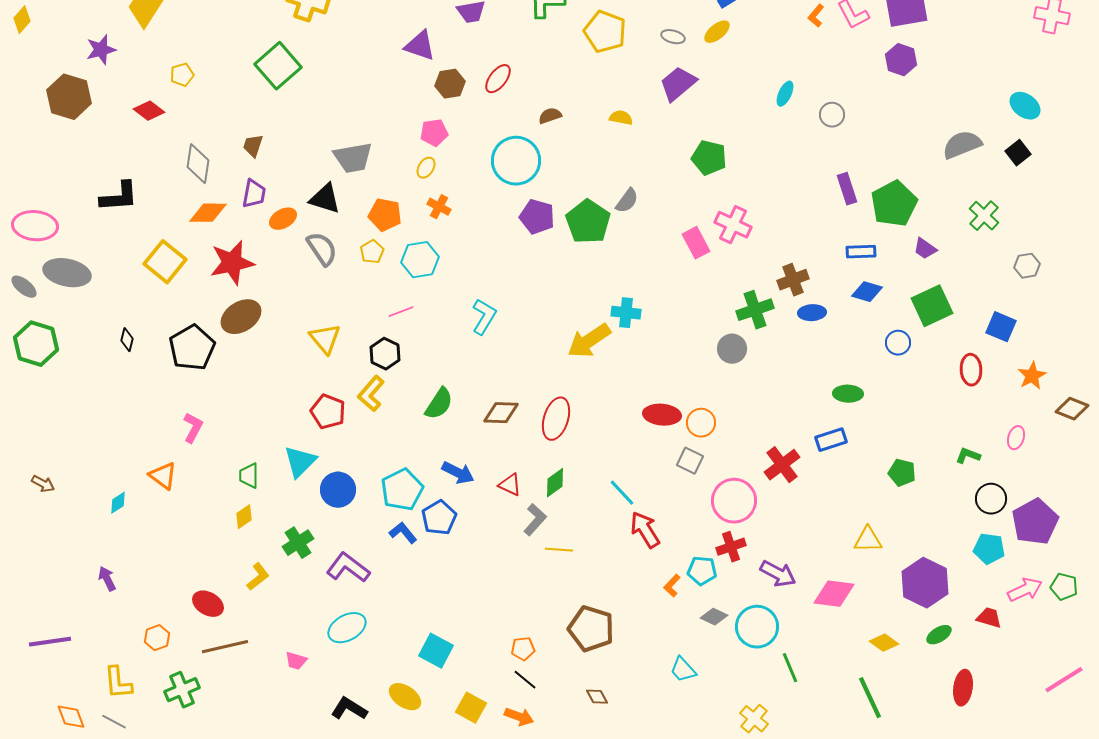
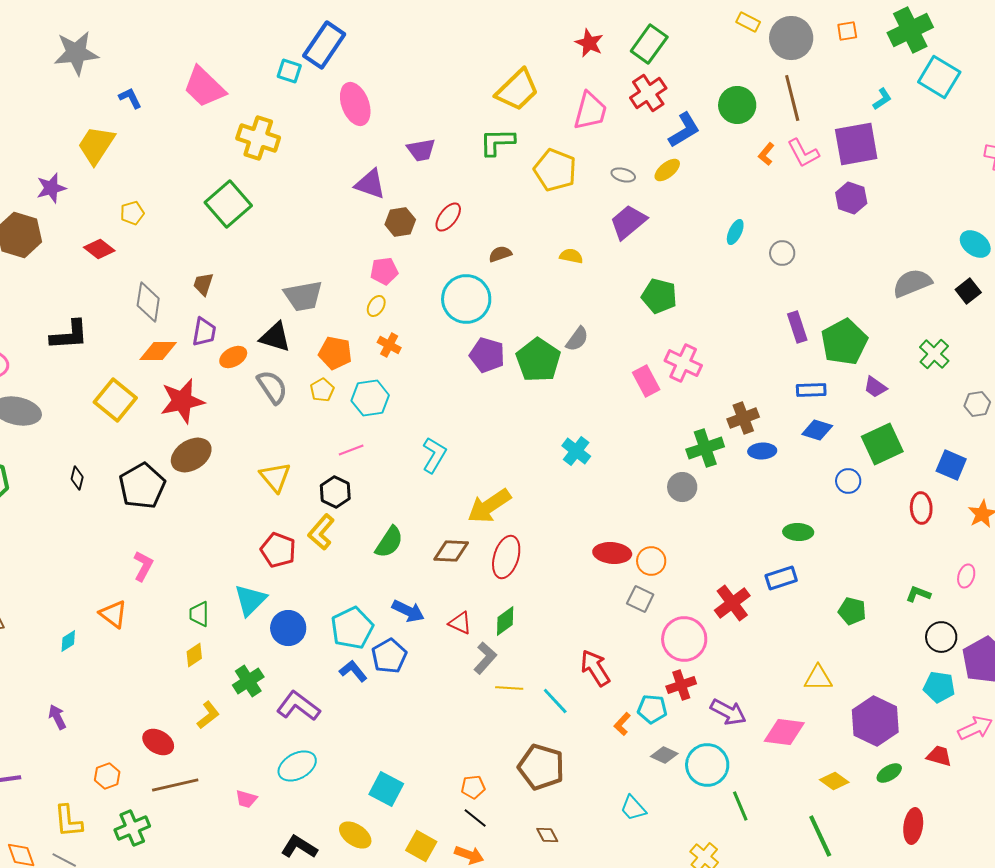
cyan cross: (626, 313) -> (576, 451), turned 32
yellow arrow: (589, 341) -> (489, 506), moved
cyan line: (622, 493) -> (555, 701), moved

